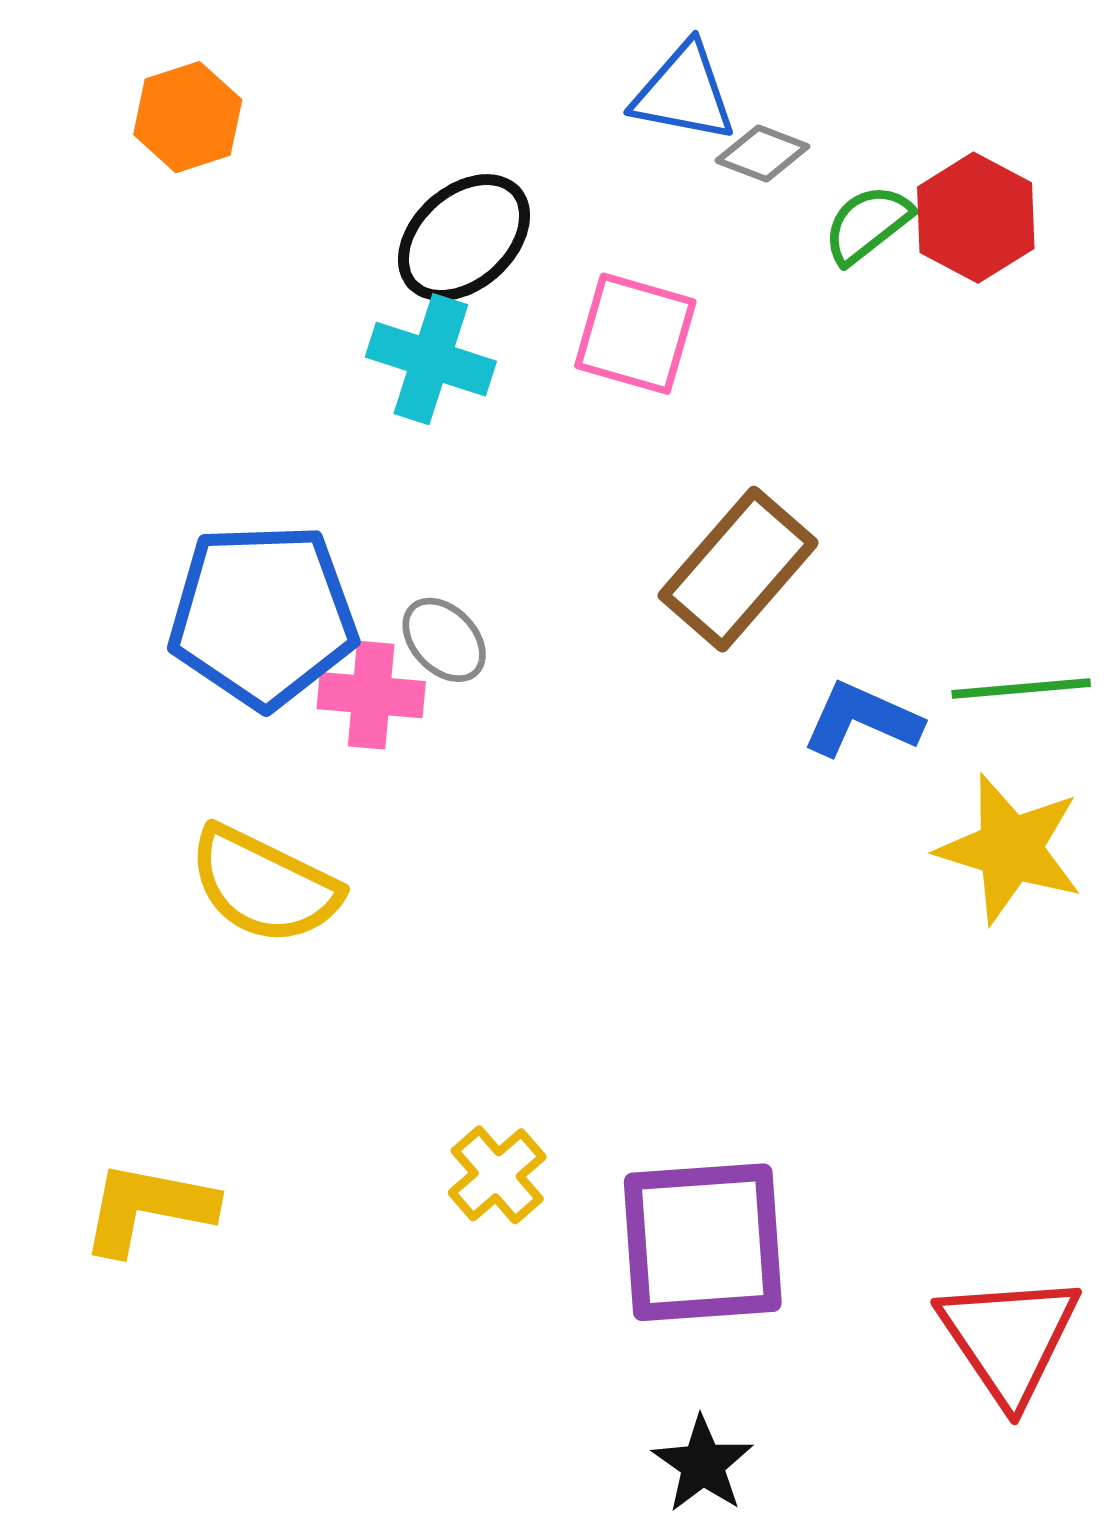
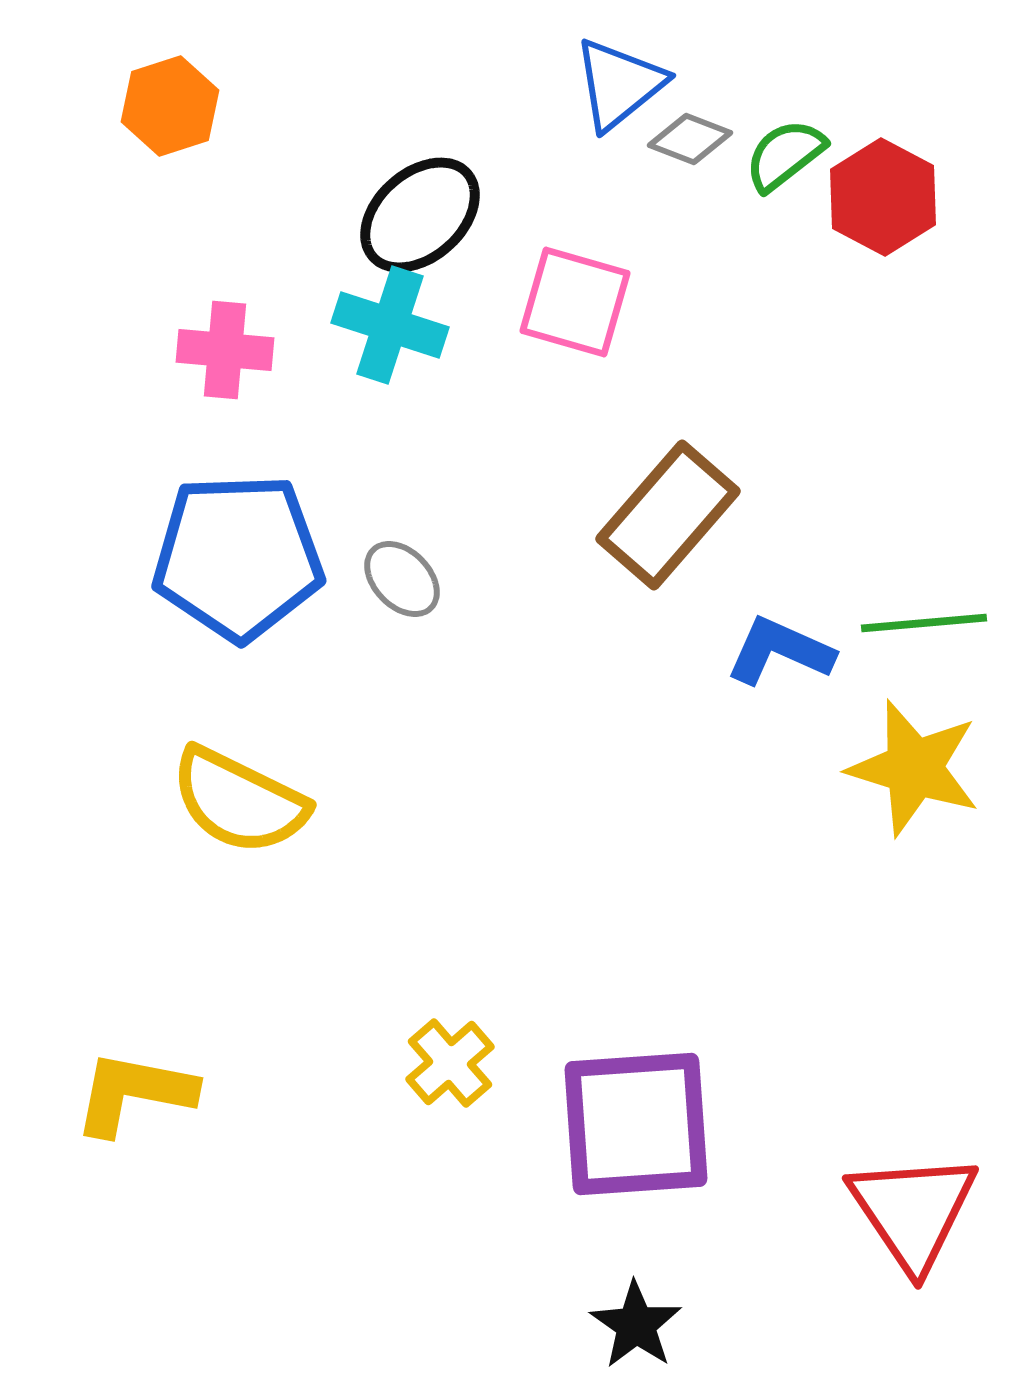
blue triangle: (684, 93) -> (619, 84), turned -50
green semicircle: (867, 224) -> (785, 155), moved
pink cross: (371, 695) -> (225, 350), moved

